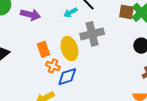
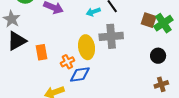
orange rectangle: (43, 49) -> (41, 52), moved
orange cross: (53, 66) -> (67, 62), turned 32

